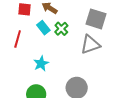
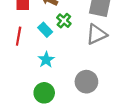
cyan rectangle: (43, 28) -> (45, 30), moved

